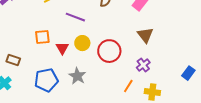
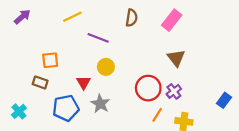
orange square: (42, 37) -> (50, 60), moved
red triangle: (62, 48) -> (84, 82), moved
red circle: (109, 51) -> (148, 88), moved
brown rectangle: (13, 60) -> (40, 82), moved

